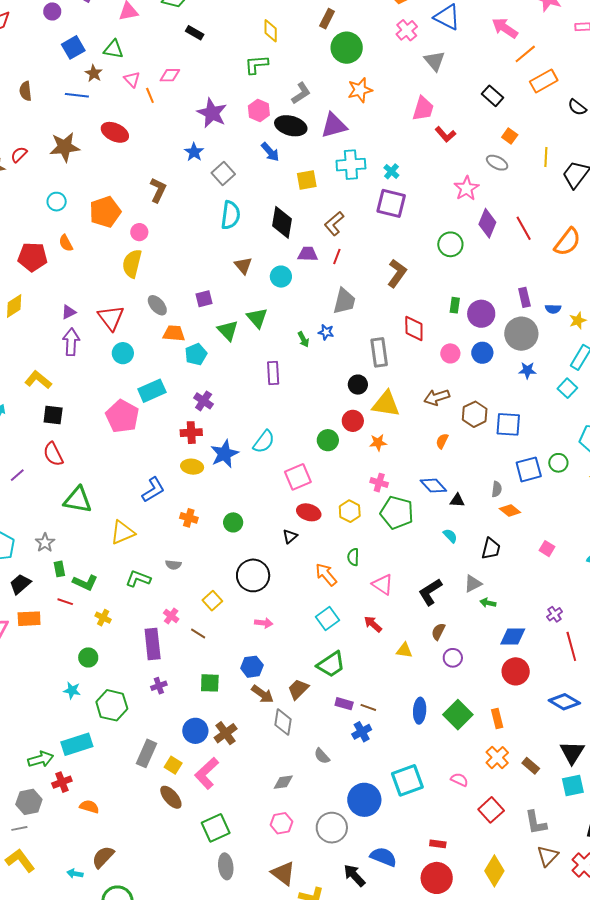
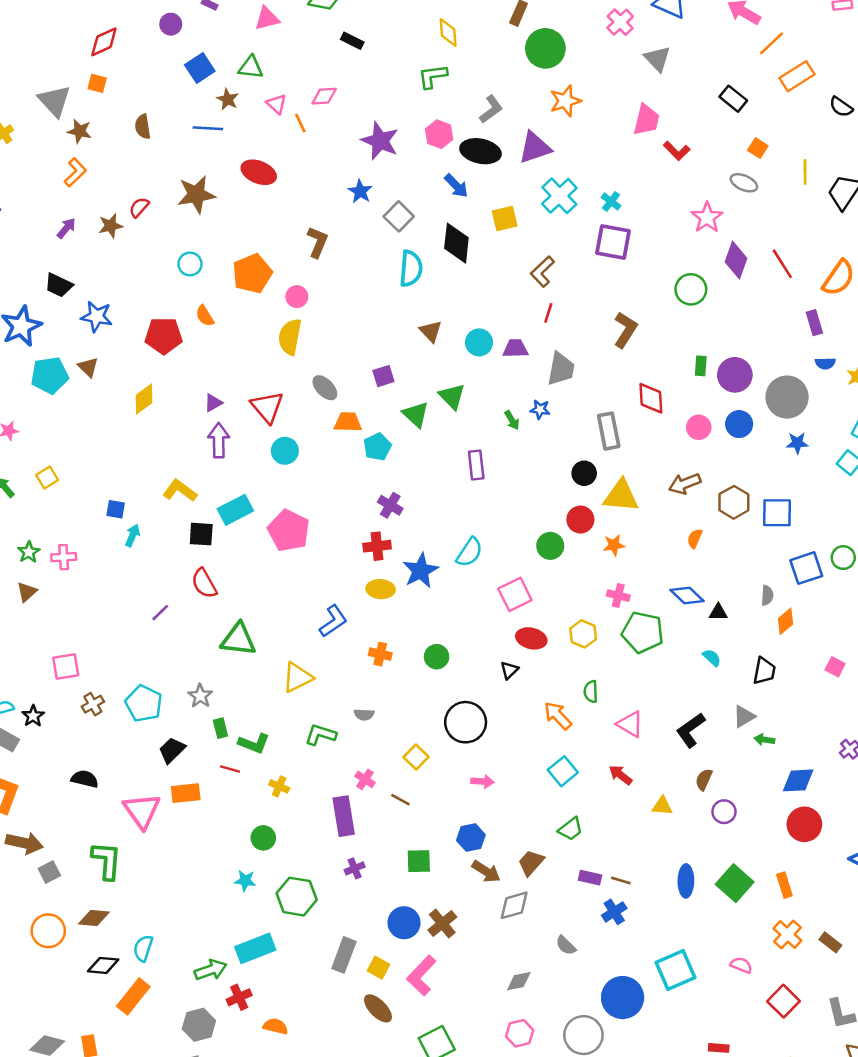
cyan cross: (351, 165) -> (559, 196), turned -36
black diamond: (282, 222) -> (456, 243), moved
purple trapezoid: (308, 254) -> (515, 349), moved
purple rectangle: (524, 297) -> (814, 323), moved
cyan rectangle: (152, 391) -> (235, 510), moved
orange diamond: (510, 510) -> (785, 621), turned -75
green trapezoid: (331, 664) -> (571, 829), size x0.7
gray diamond: (283, 722) -> (514, 905), turned 68

